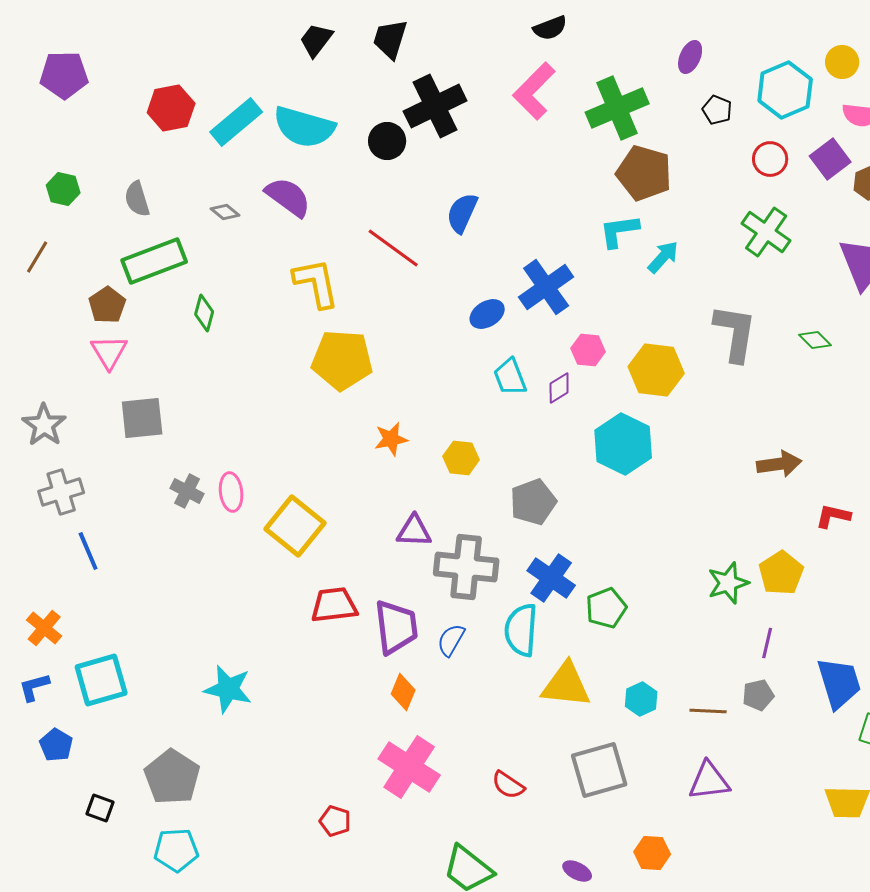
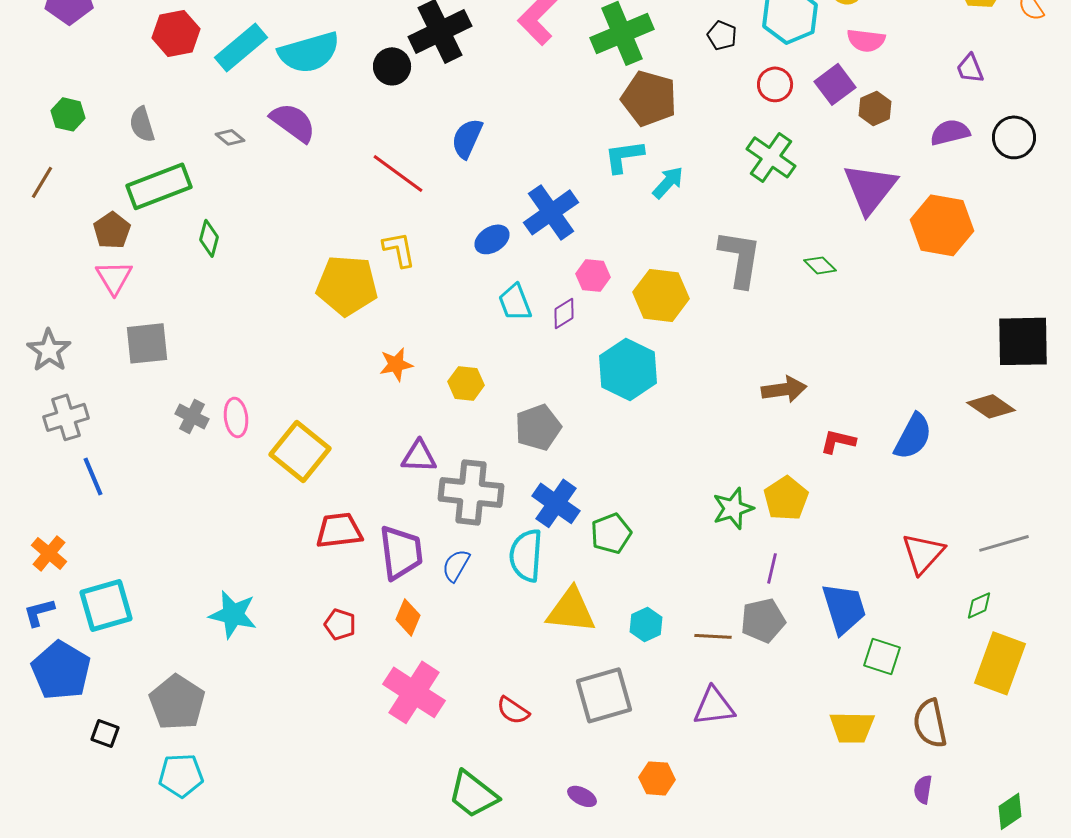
cyan semicircle: (304, 127) -> (309, 52), turned -32
yellow L-shape: (316, 283) -> (399, 249), moved, size x0.7
gray pentagon: (758, 695) -> (763, 620), size x1.4
blue pentagon: (56, 745) -> (61, 670), size x1.8
red pentagon: (335, 821) -> (340, 624), moved

